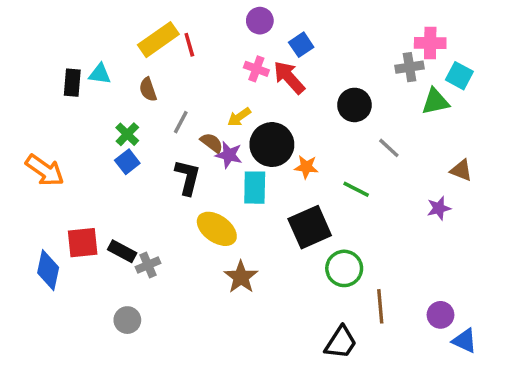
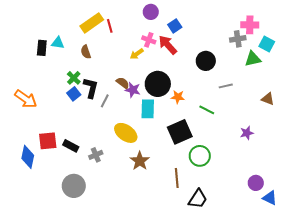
yellow arrow: (239, 117) -> (137, 54), moved
gray line: (181, 122) -> (105, 101), moved
gray line: (389, 148) -> (226, 86), turned -56
black L-shape: (188, 177) -> (91, 88), moved
purple star: (439, 208) -> (247, 133), moved
gray cross: (148, 265) -> (96, 155), moved
brown line: (380, 306) -> (177, 178), moved
gray circle: (127, 320) -> (74, 186), size x1.5

